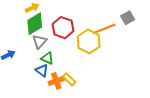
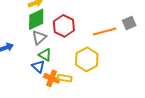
yellow hexagon: (89, 41) -> (87, 59), moved
yellow rectangle: (69, 79) -> (65, 78), turned -40
orange cross: (56, 81) -> (52, 78), turned 35

